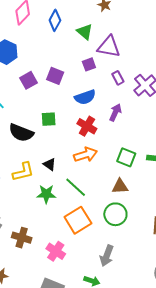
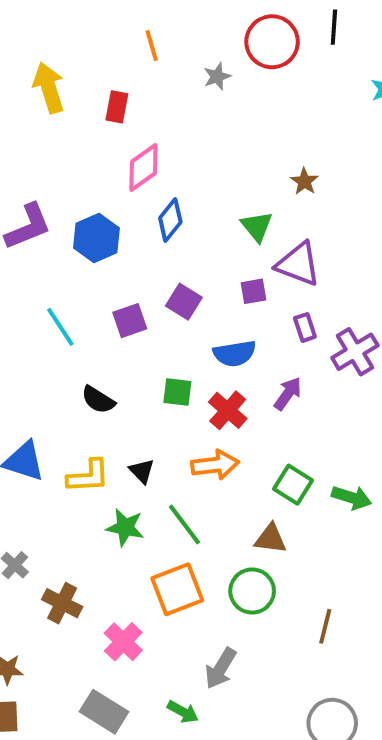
blue diamond: (55, 20) -> (170, 220), moved
purple square: (28, 80) -> (130, 321), moved
green square: (49, 119) -> (177, 392), moved
black semicircle: (21, 133) -> (98, 400), size x0.7

